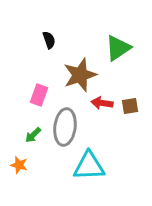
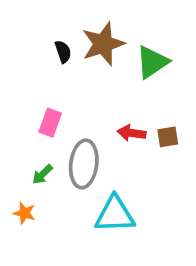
brown star: (80, 75) -> (103, 44), moved

